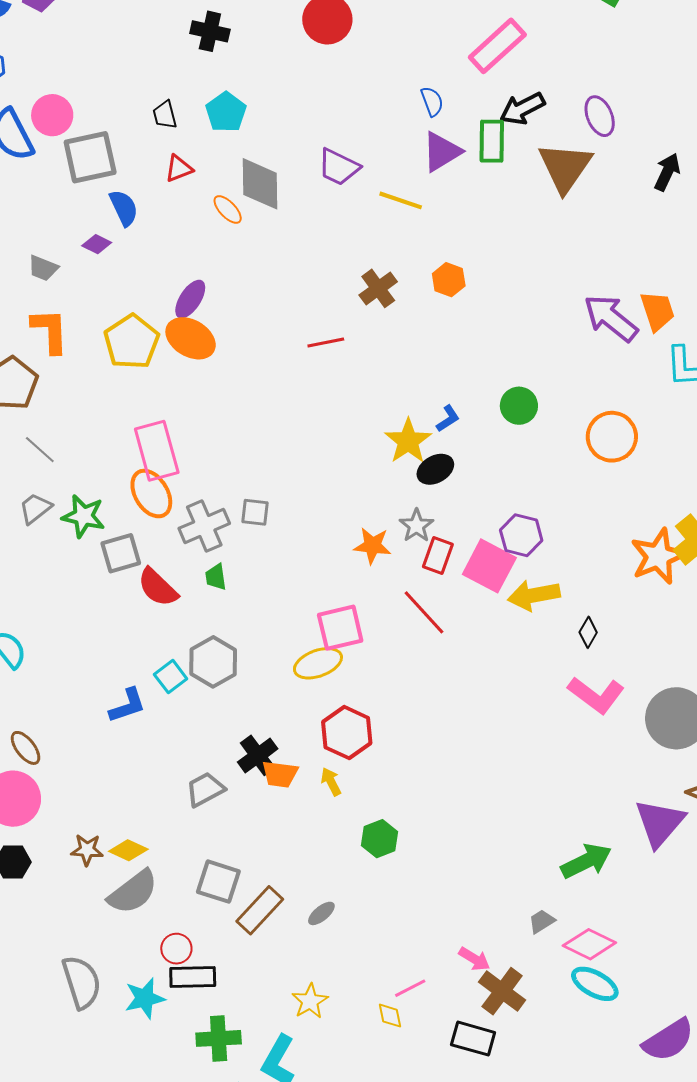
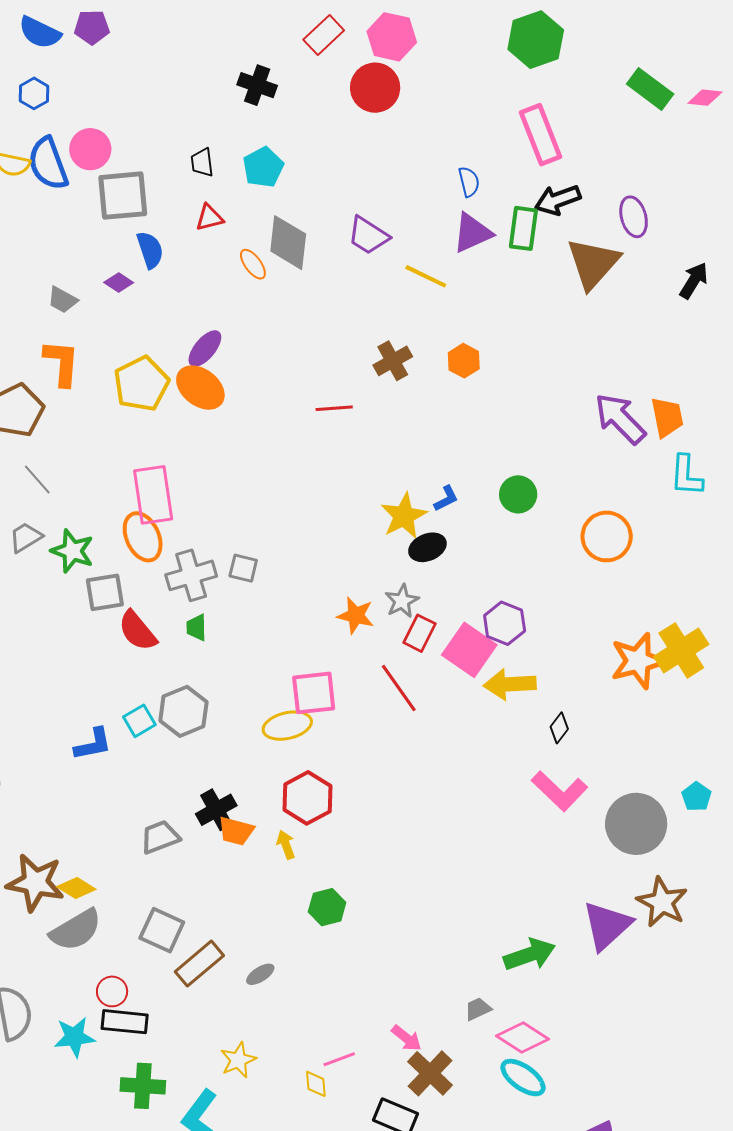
pink rectangle: (497, 46) -> (541, 135), turned -76
brown star: (87, 850) -> (35, 883), size x1.8

